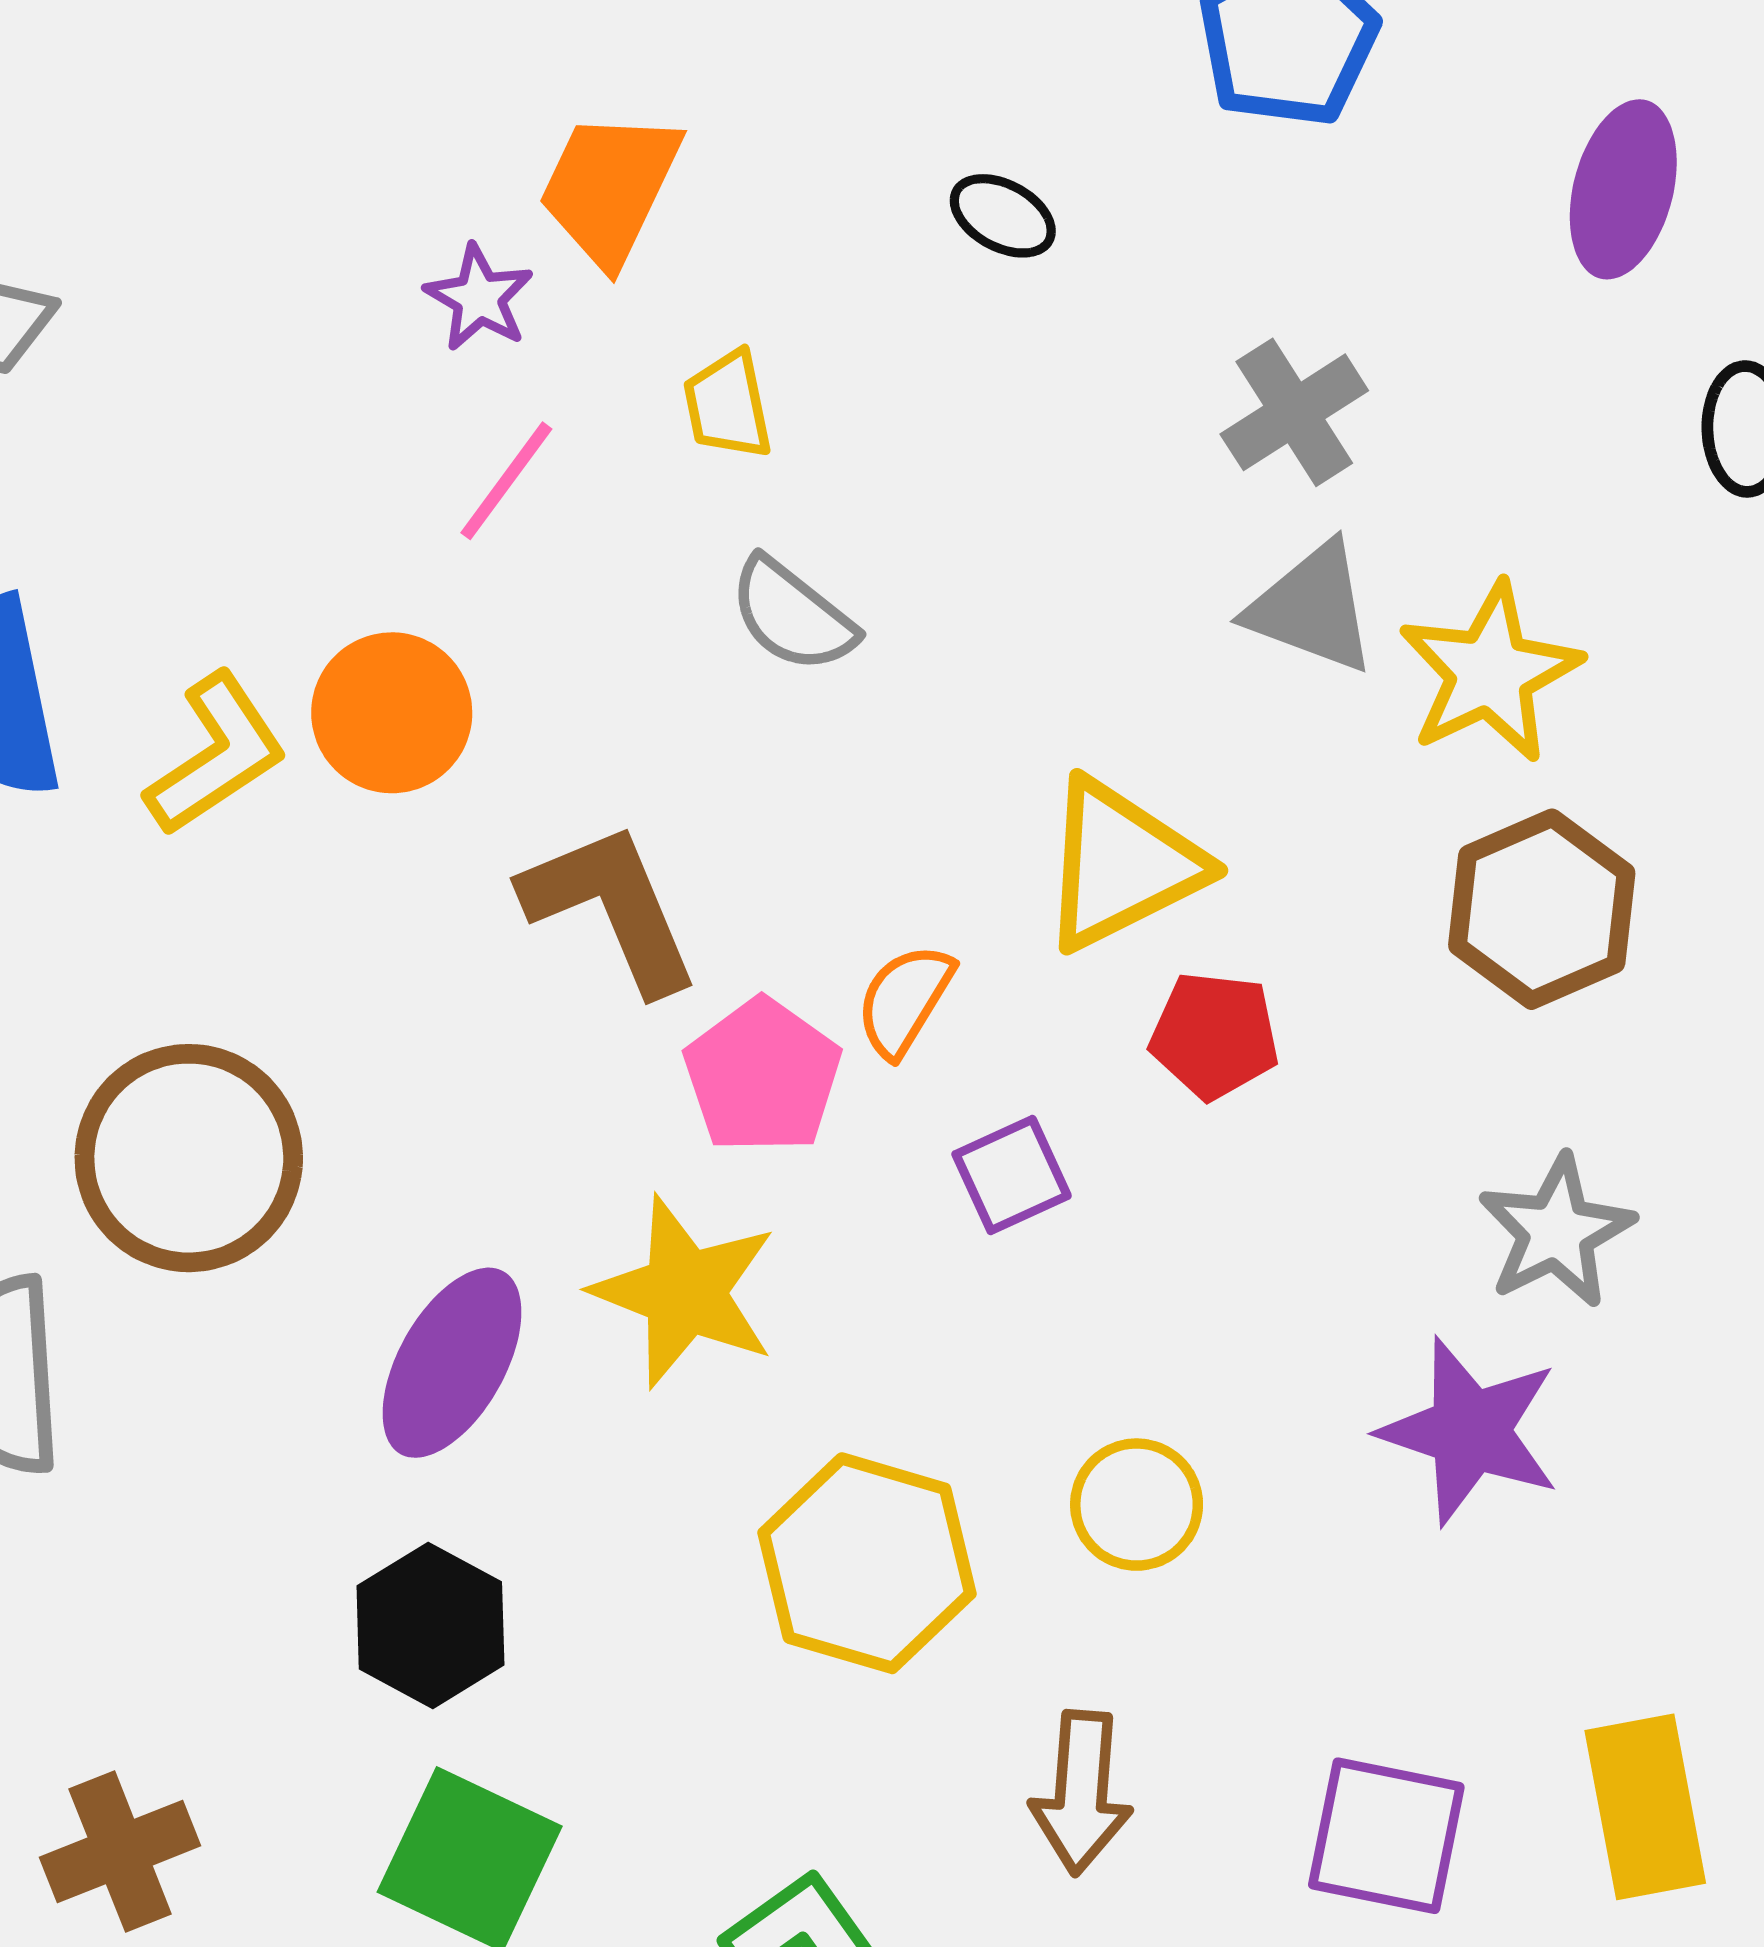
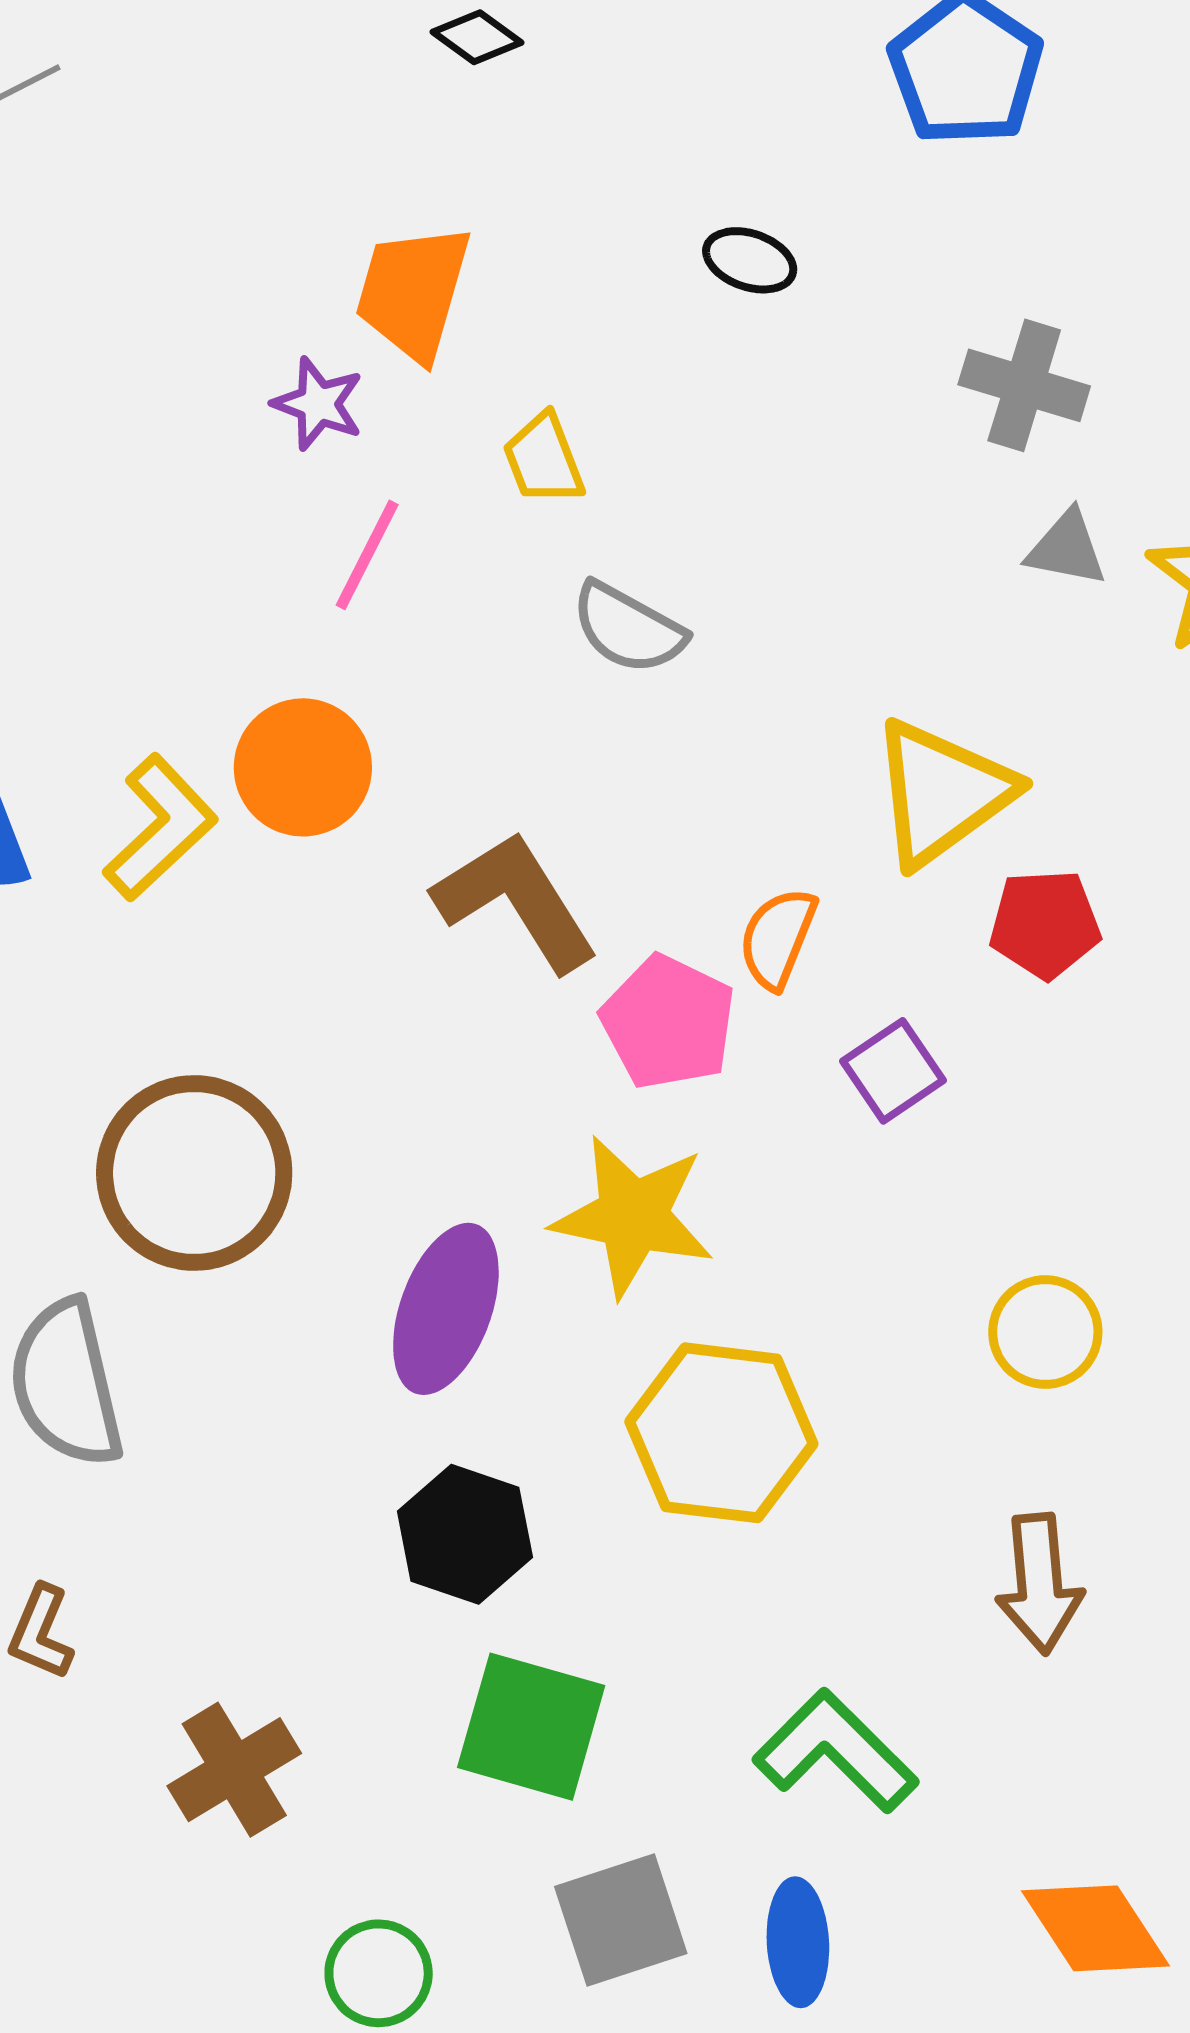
gray cross: (1294, 412) -> (1024, 385), turned -31
gray triangle: (1312, 608) -> (1067, 548), size x0.7
yellow hexagon: (867, 1563) -> (721, 1433), moved

